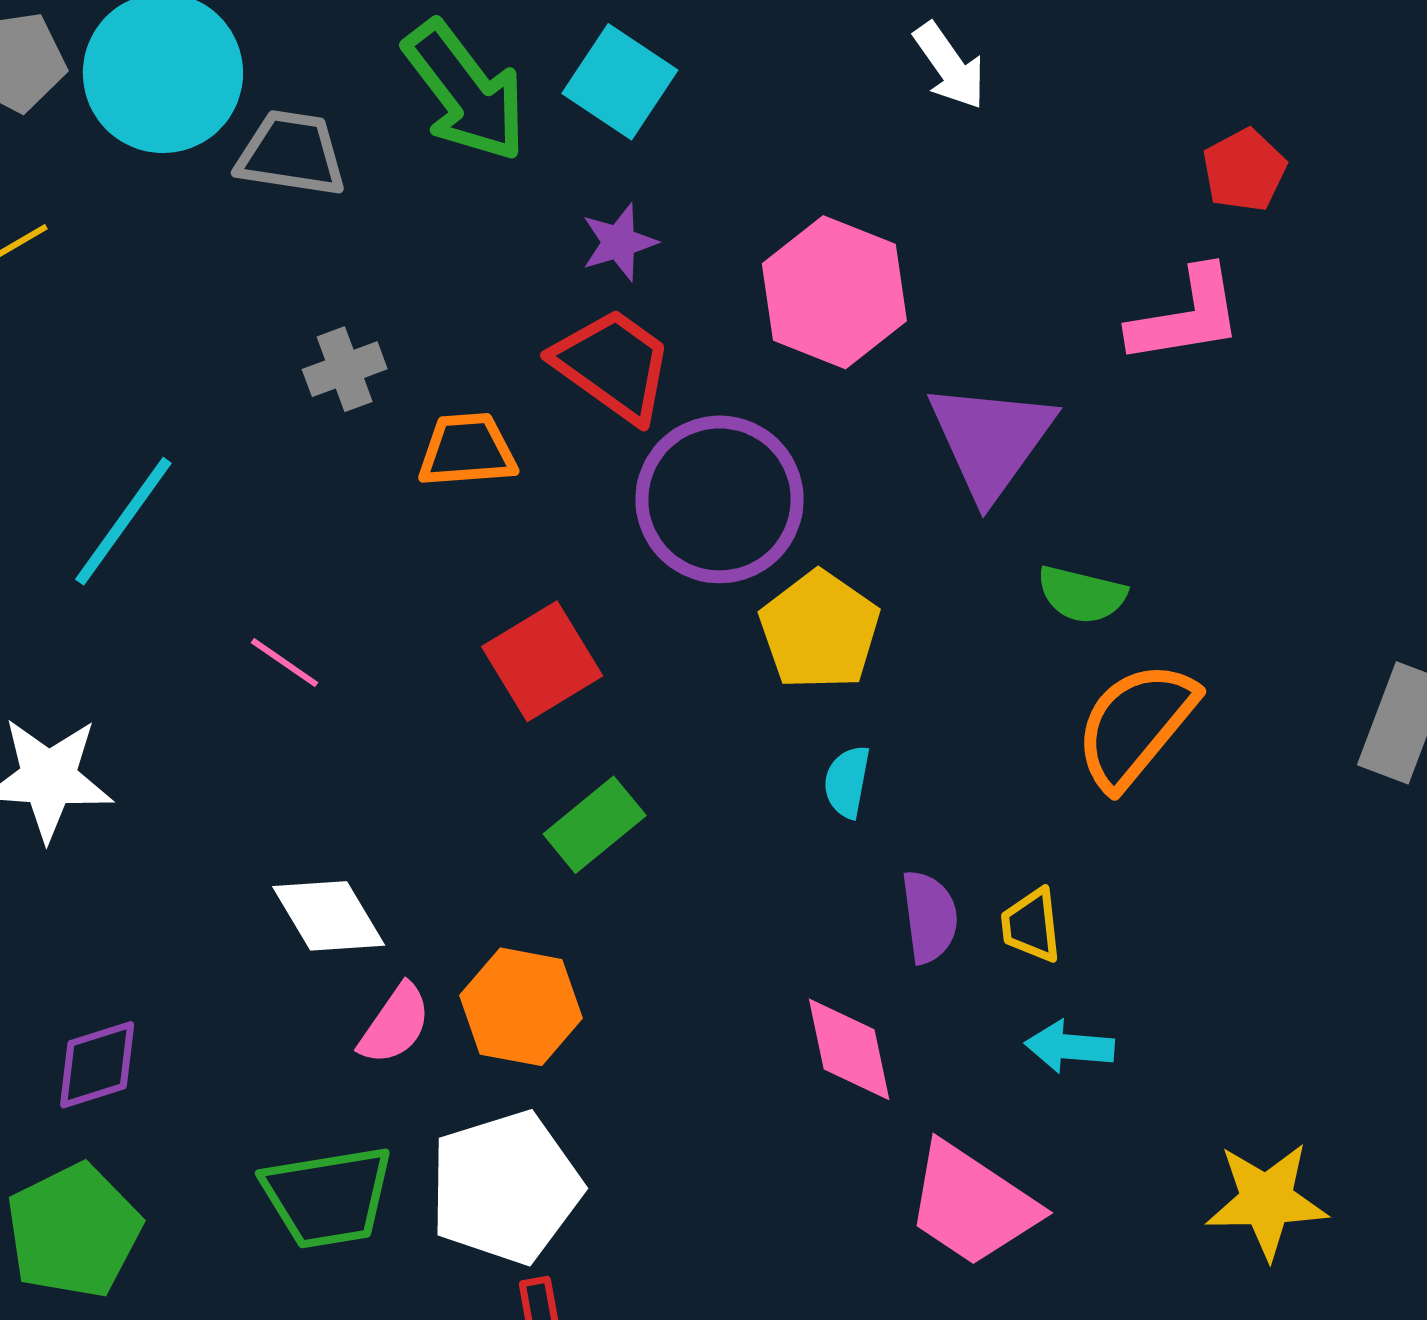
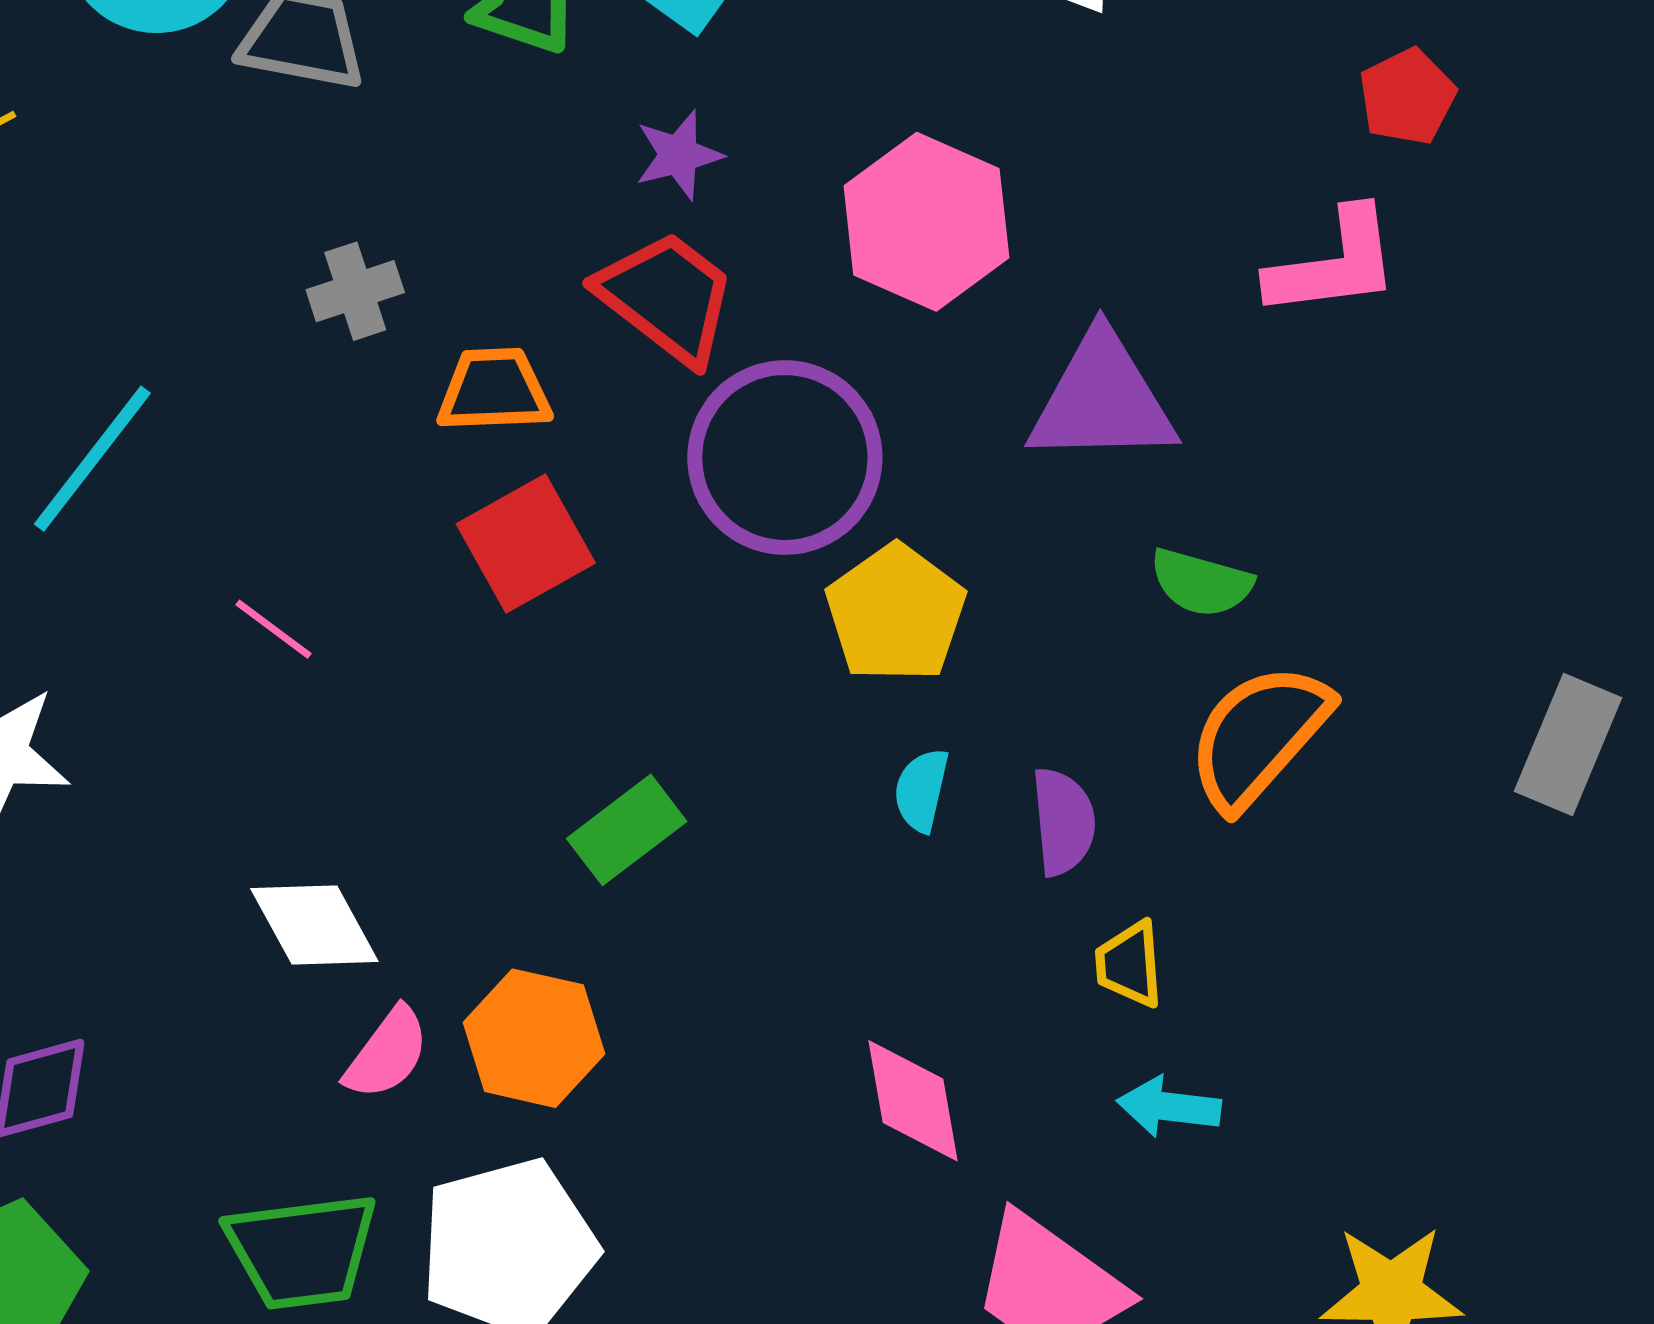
purple triangle: (991, 440) -> (1102, 399), turned 51
red square: (542, 661) -> (526, 543), moved
purple semicircle: (929, 917) -> (1063, 822), moved

